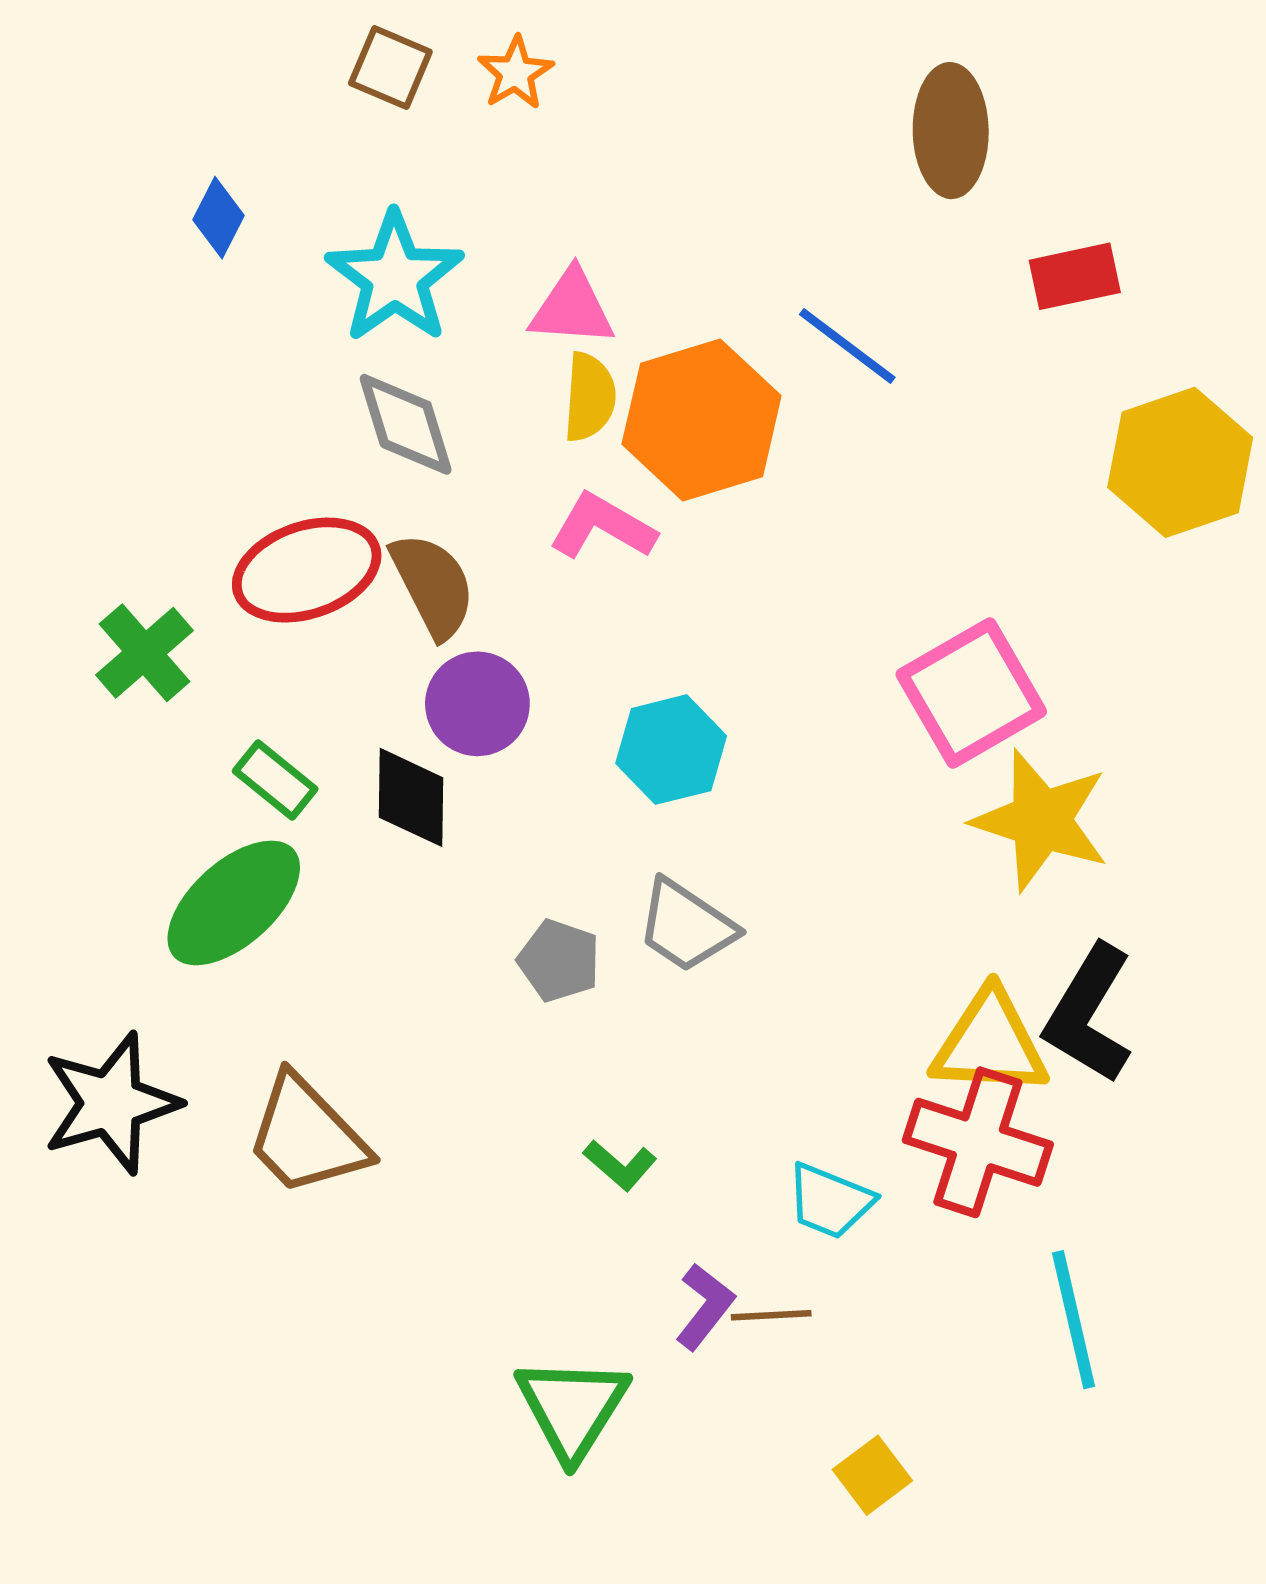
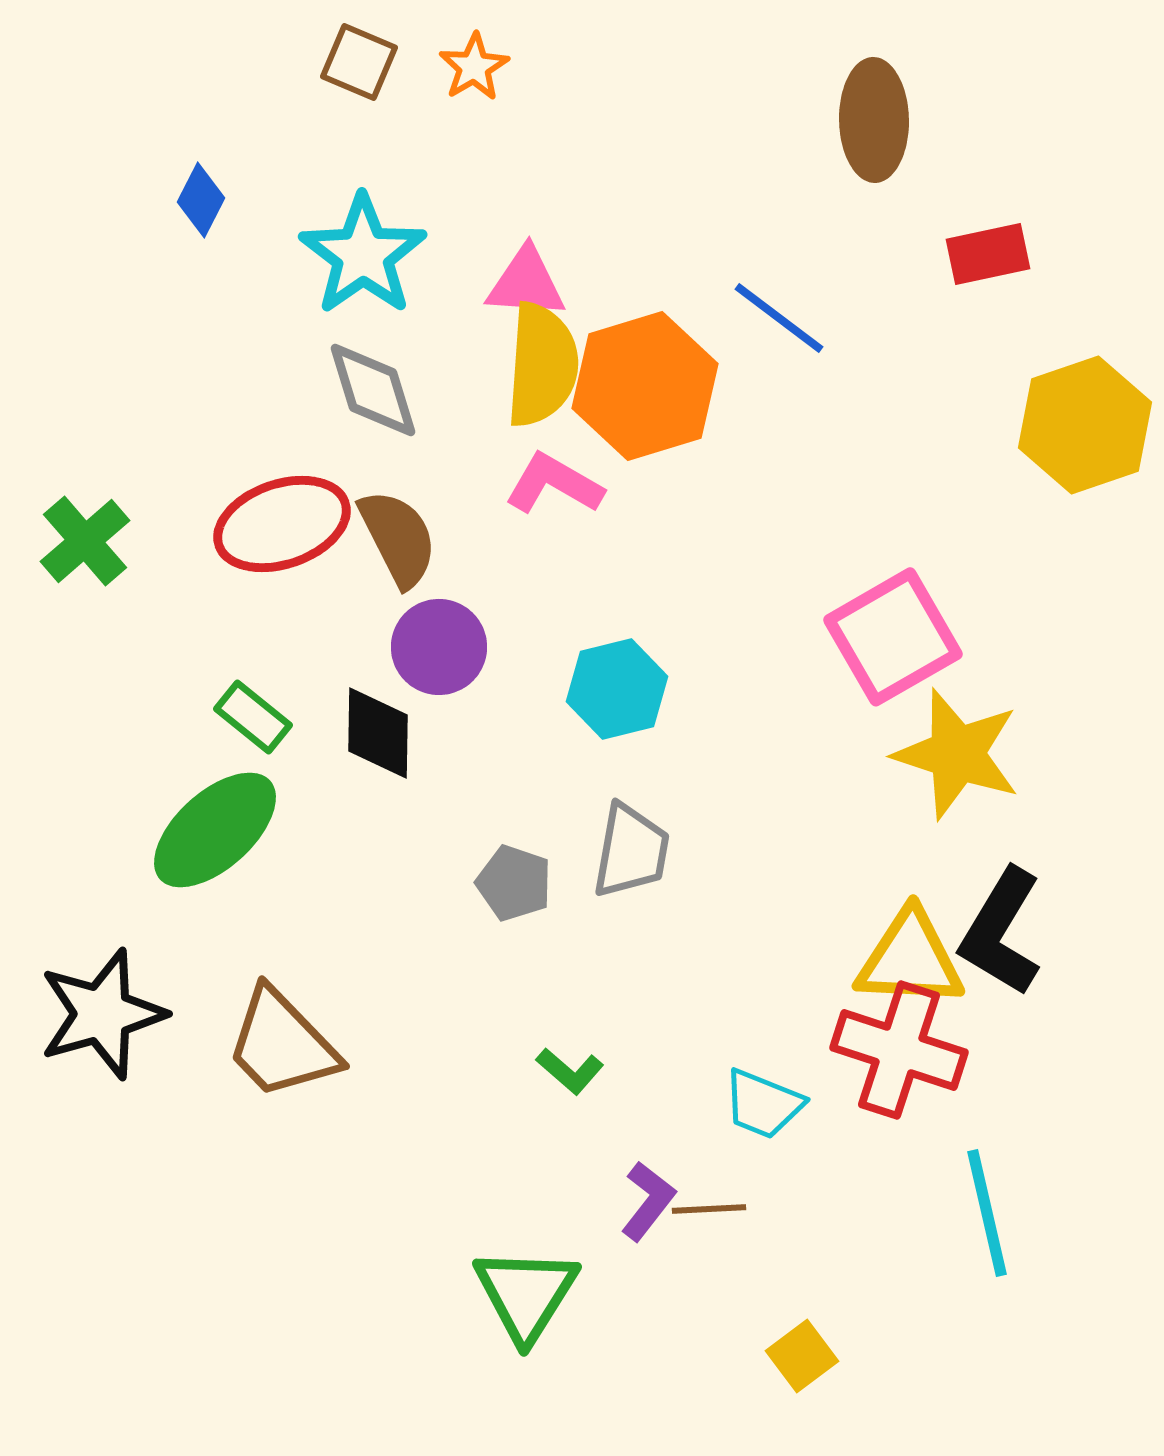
yellow semicircle: (589, 397) -> (542, 365), size x1.5
green cross: (145, 653) -> (85, 541), moved
gray trapezoid: (686, 926) -> (631, 851), turned -114

